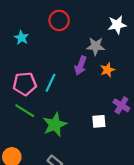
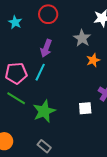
cyan star: (21, 38) -> (15, 22), moved
gray star: (96, 46) -> (82, 38), turned 30
purple arrow: (81, 66) -> (46, 48), moved

